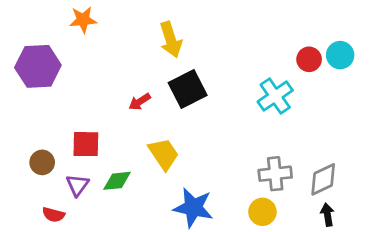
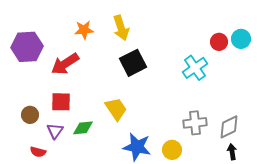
orange star: (83, 20) -> (84, 30), moved
red arrow: (140, 102) -> (65, 64), moved, size x1.8
yellow circle: (262, 212) -> (172, 150), moved

